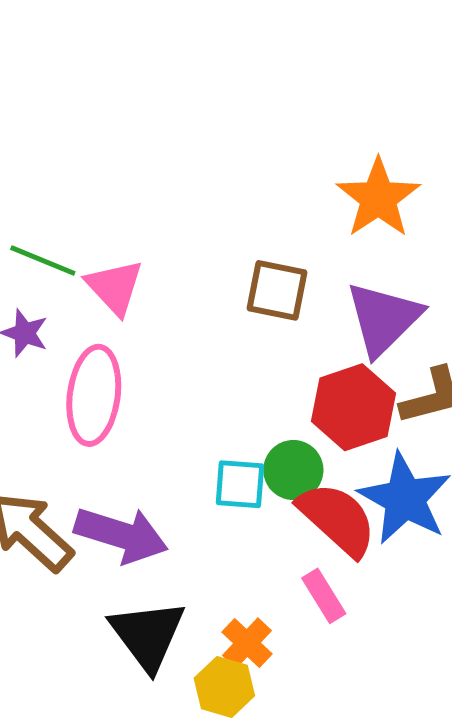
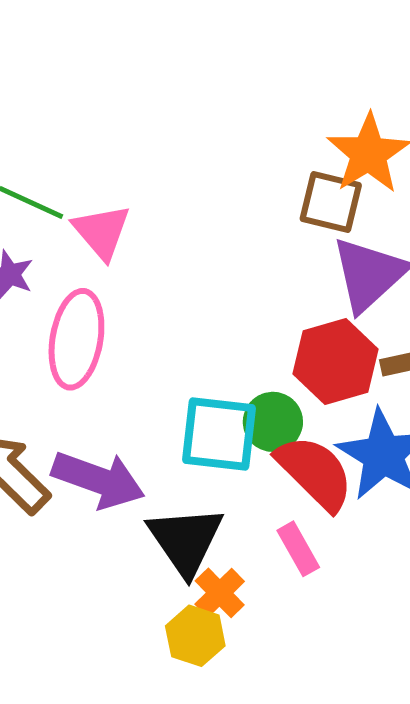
brown square: (277, 290) -> (331, 202), moved
cyan square: (240, 484) -> (219, 434), size x1.5
black triangle: (148, 635) -> (186, 540), moved

